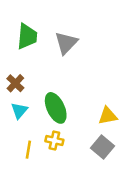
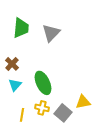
yellow triangle: (108, 116) -> (83, 102), moved
gray square: (103, 147) -> (63, 113), moved

